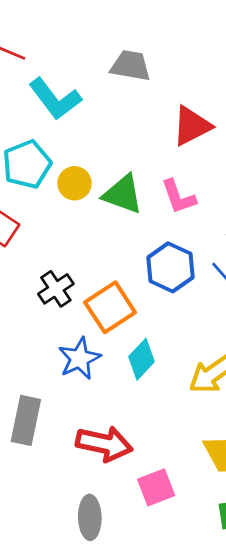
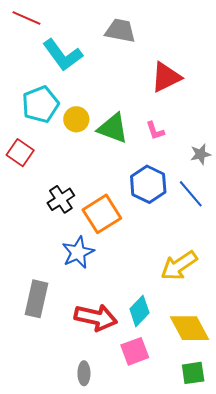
pink L-shape: (178, 197) -> (155, 131), size x0.7
cyan diamond: (142, 359) -> (139, 311), moved
gray ellipse: (90, 517) -> (84, 373), size x0.7

